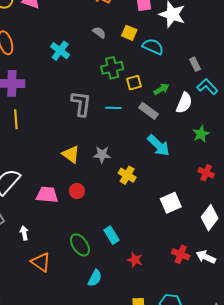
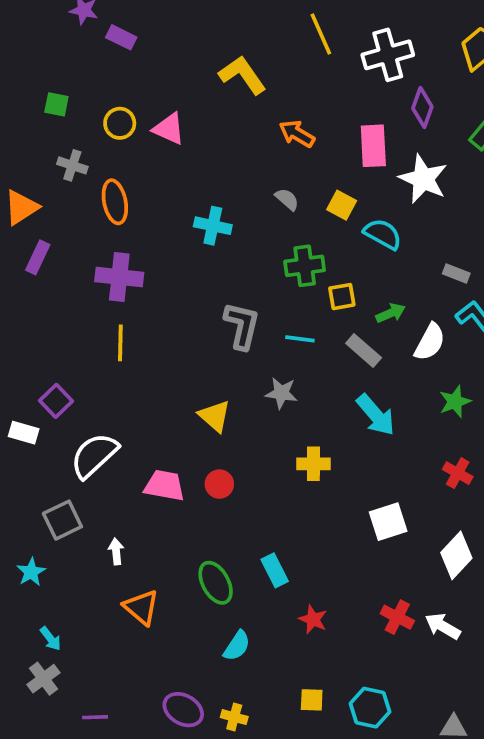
cyan cross: (60, 51) -> (213, 226), turned -30
gray rectangle: (195, 64) -> (456, 273), turned -48
gray star: (102, 155) -> (281, 393), moved
yellow cross: (127, 175) -> (313, 464), turned -36

